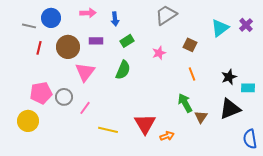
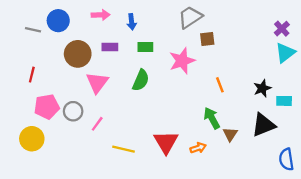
cyan triangle: (220, 28) -> (285, 53), moved
green rectangle: (127, 41) -> (145, 47), turned 32
brown square: (190, 45) -> (207, 39), moved, turned -32
red line: (39, 48) -> (32, 75), moved
pink star: (159, 53) -> (182, 61), size x1.6
orange arrow: (167, 136) -> (198, 148), moved

